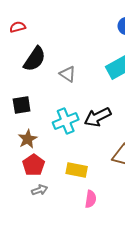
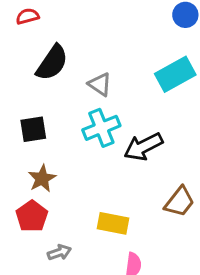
cyan cross: (66, 121) -> (101, 128), moved
red pentagon: (34, 165) -> (32, 216), moved

